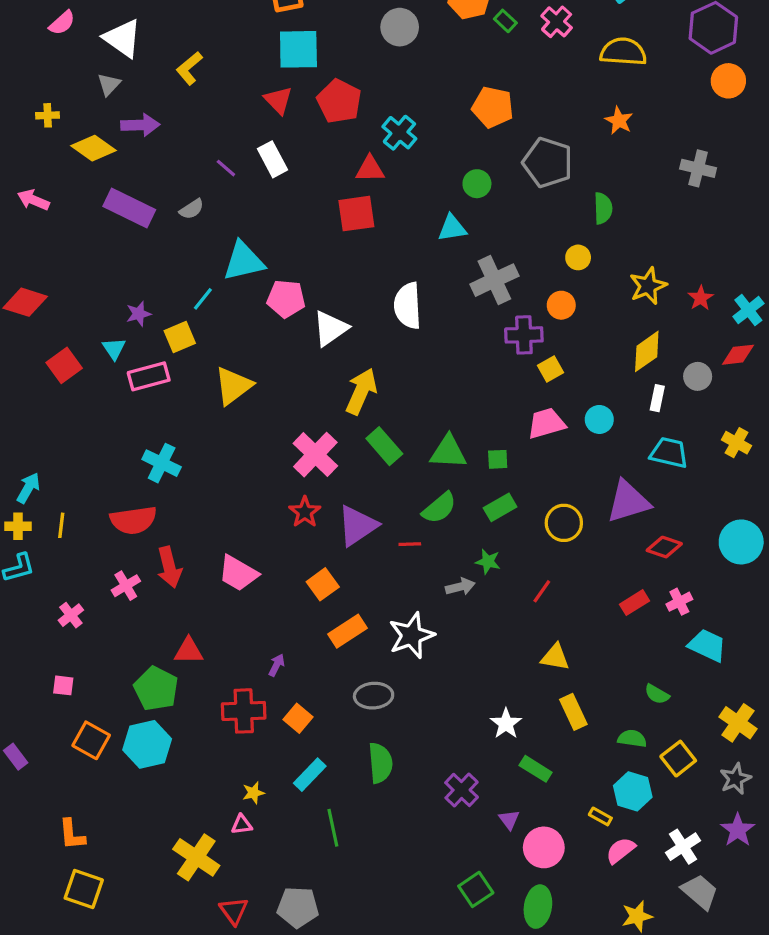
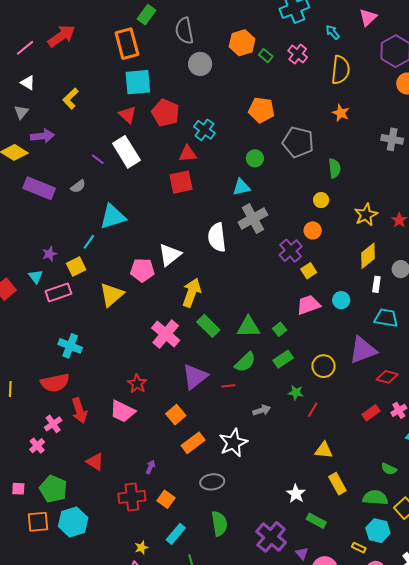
white triangle: (123, 38) -> (28, 83), size x0.6
yellow semicircle: (623, 52) -> (341, 70), turned 96
white rectangle: (273, 159) -> (126, 152), size x1.4
gray cross: (494, 280) -> (253, 218), moved
pink pentagon: (286, 299) -> (142, 270), moved
purple cross: (524, 335) -> (291, 251), turned -35
green square: (498, 459) -> (280, 329), turned -32
red star: (305, 512) -> (137, 384), moved
green star: (488, 562) -> (296, 393), moved
pink cross: (71, 615) -> (37, 446), moved
red triangle: (189, 651) -> (95, 462), turned 36
green pentagon: (156, 689) -> (53, 489), moved
green semicircle: (632, 739) -> (375, 498), size x1.4
orange square: (91, 740) -> (38, 522), turned -30
purple cross: (462, 790) -> (271, 537), size x1.4

